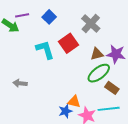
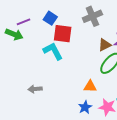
gray cross: (91, 24) -> (92, 16), turned 36
red square: (69, 43) -> (63, 34), moved, turned -36
orange triangle: (74, 102) -> (90, 86), moved

